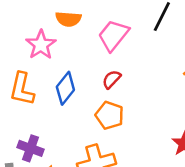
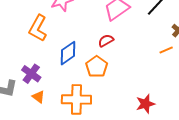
blue diamond: (65, 88) -> (68, 53), moved

